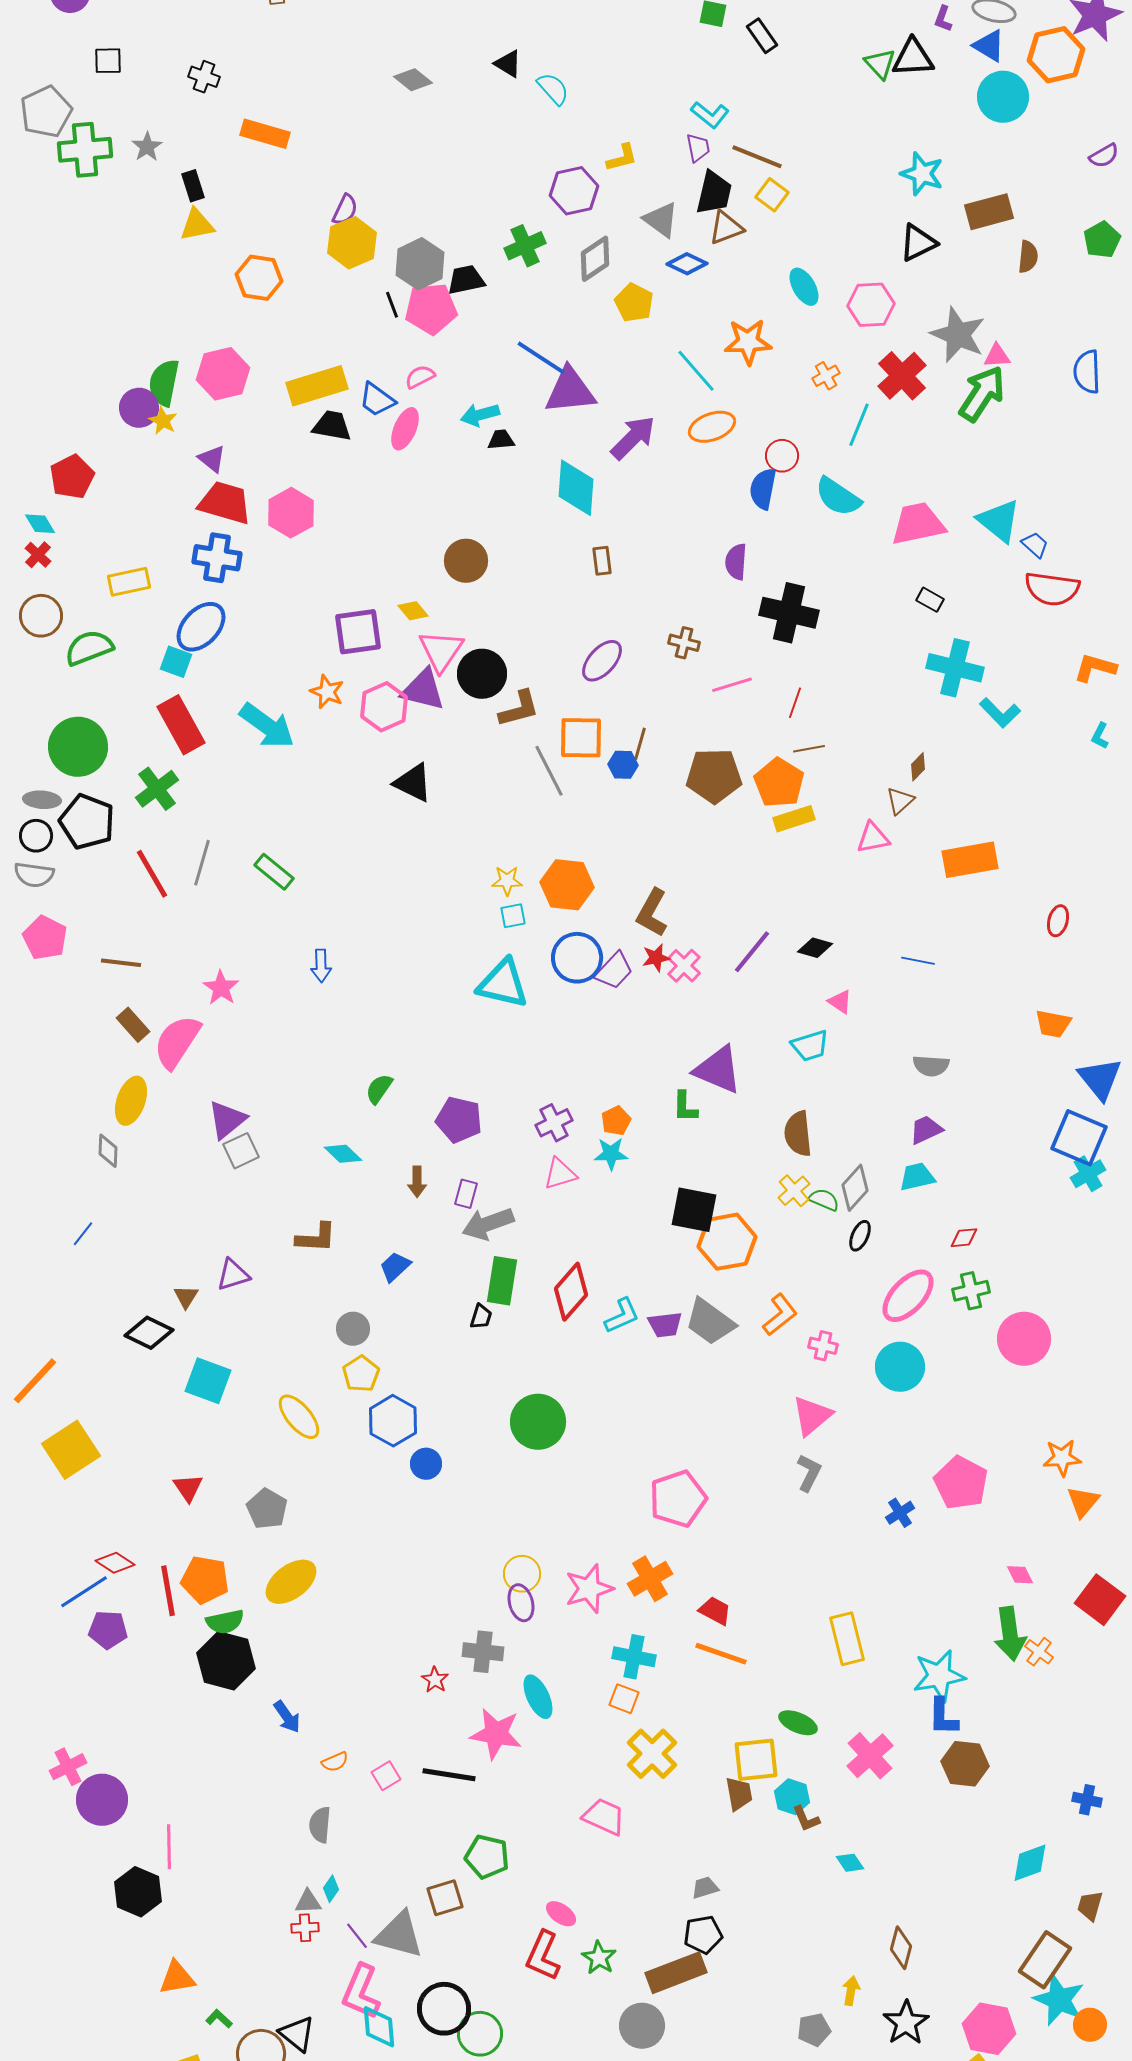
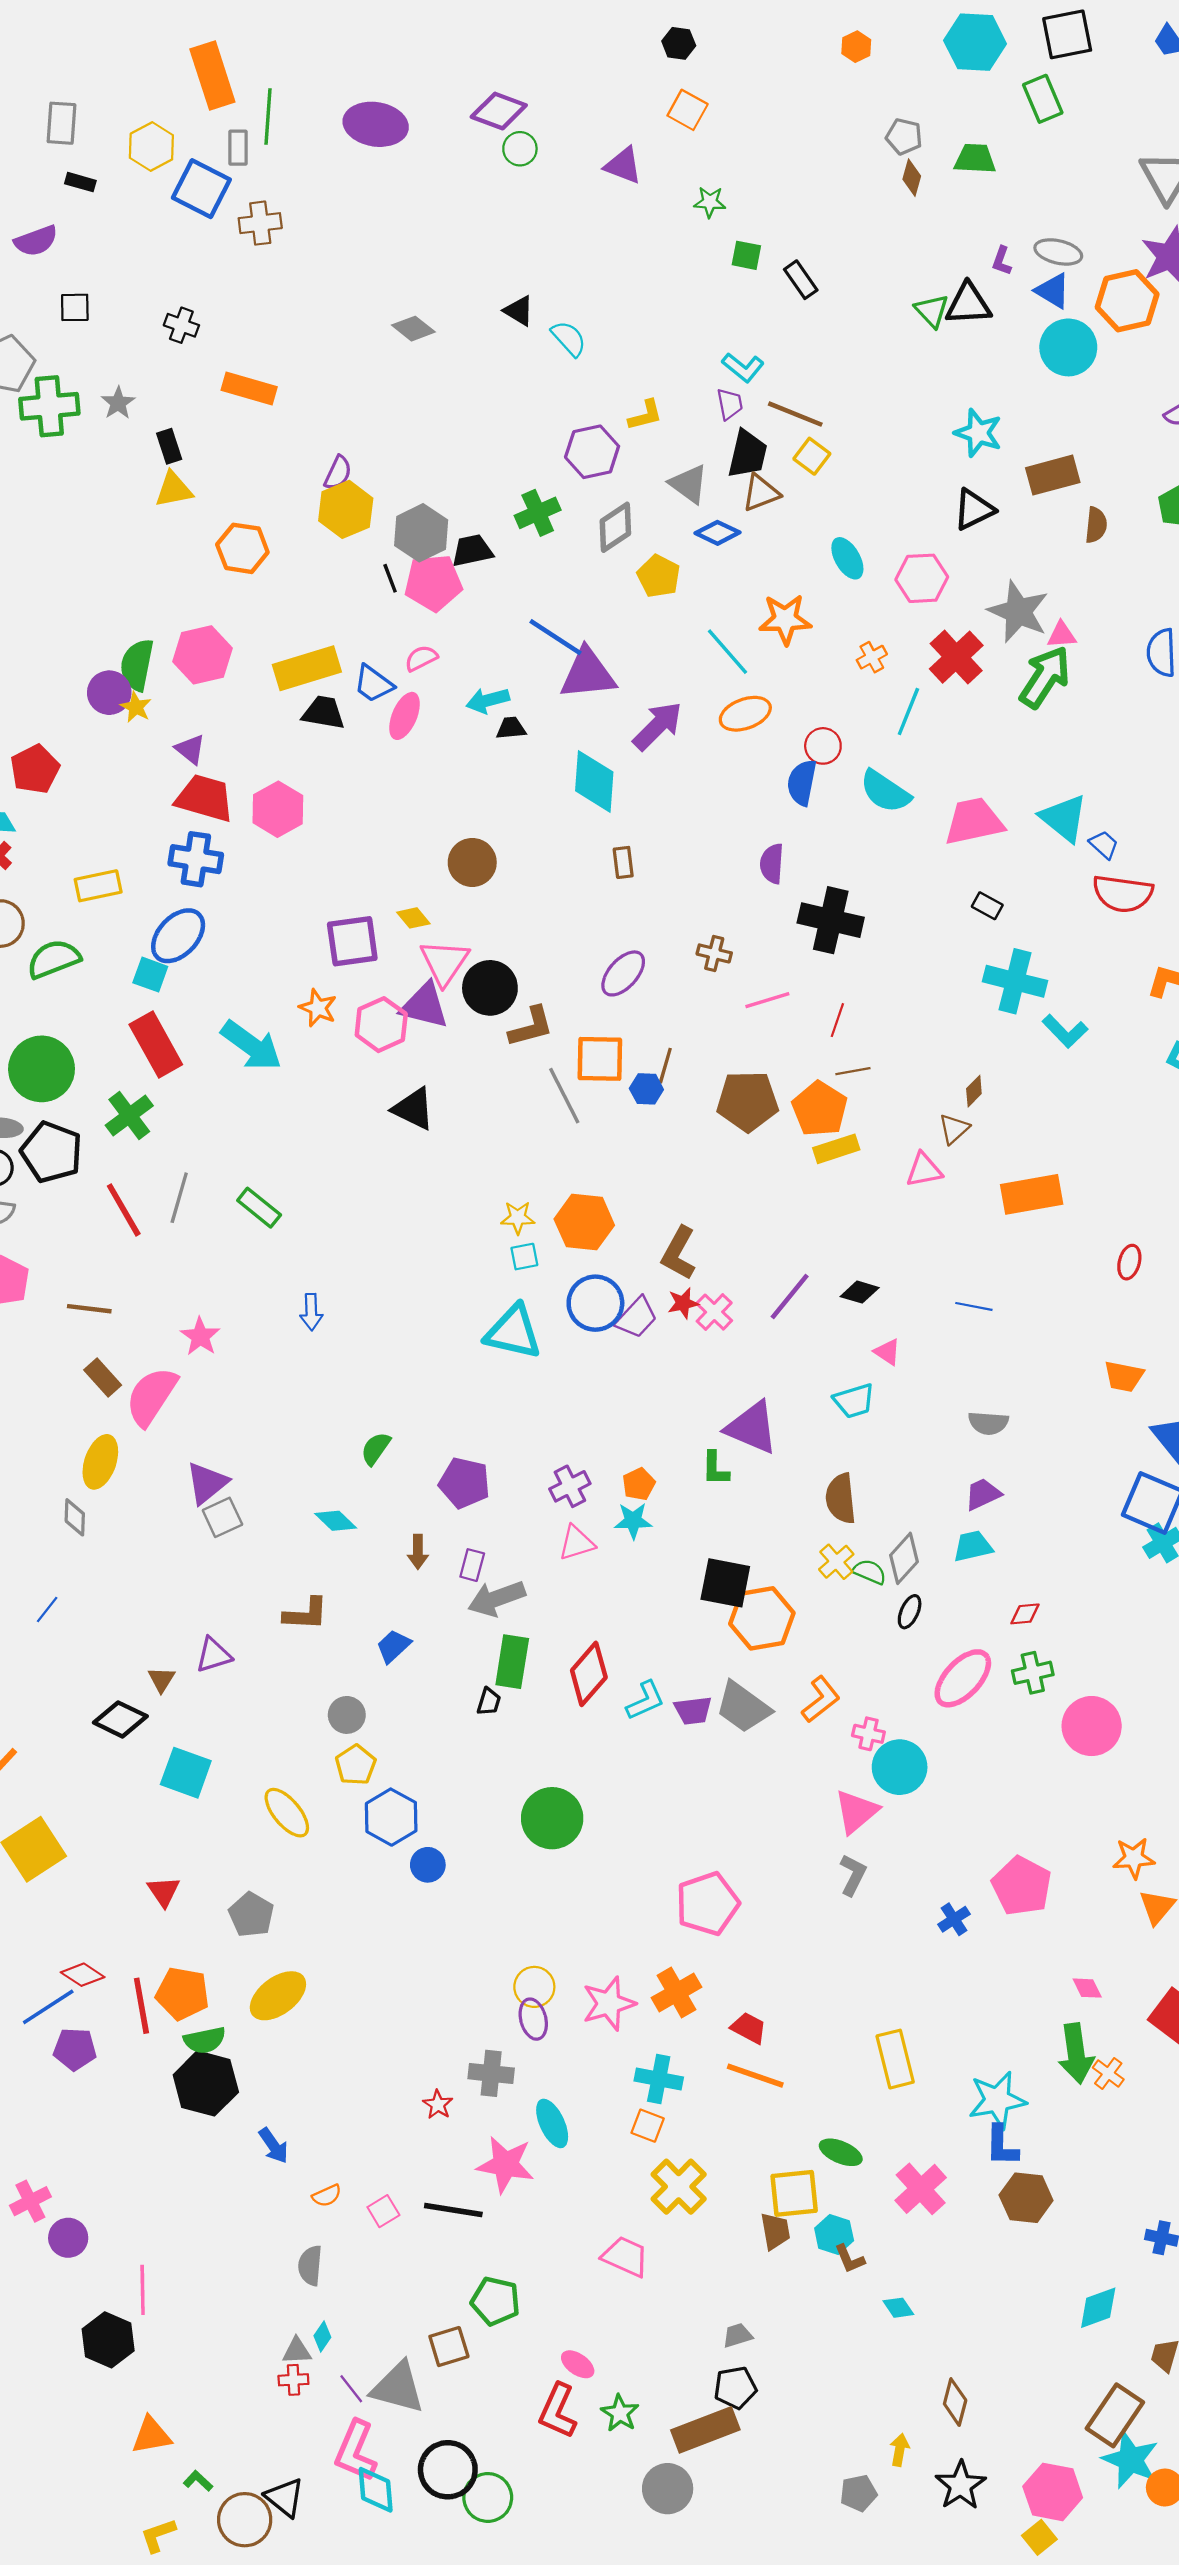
cyan circle: (900, 1367) -> (900, 1767), moved
purple circle: (102, 1800) -> (68, 2238), size x0.7

